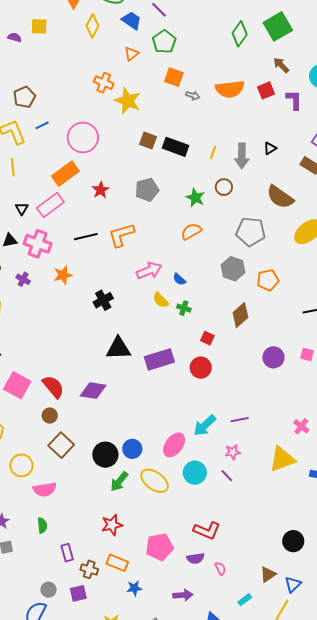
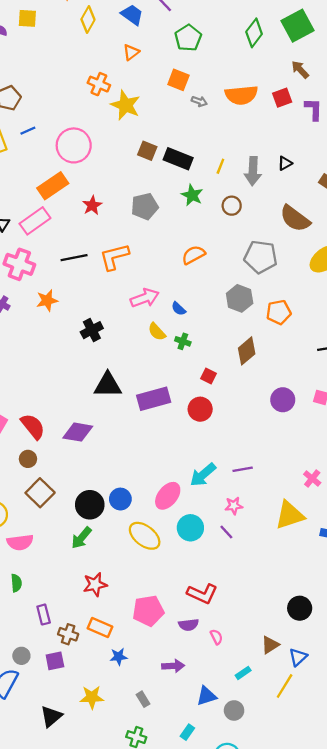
green pentagon: (164, 42) -> (188, 38), moved
green star: (195, 198) -> (192, 195), moved
green arrow: (119, 481) -> (81, 538), moved

